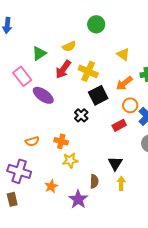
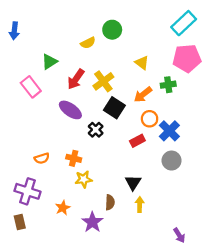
yellow semicircle: (69, 46) -> (88, 43), moved
yellow cross: (88, 71) -> (103, 81), turned 30
purple ellipse: (43, 95) -> (70, 110), moved
black square: (98, 95) -> (114, 108), turned -30

